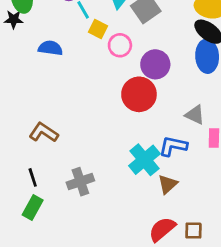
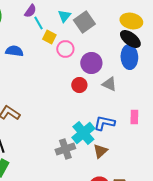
red circle: (139, 94) -> (79, 85), size x0.6
gray triangle: (195, 115) -> (109, 84), moved
gray cross: (80, 182) -> (65, 149), moved

